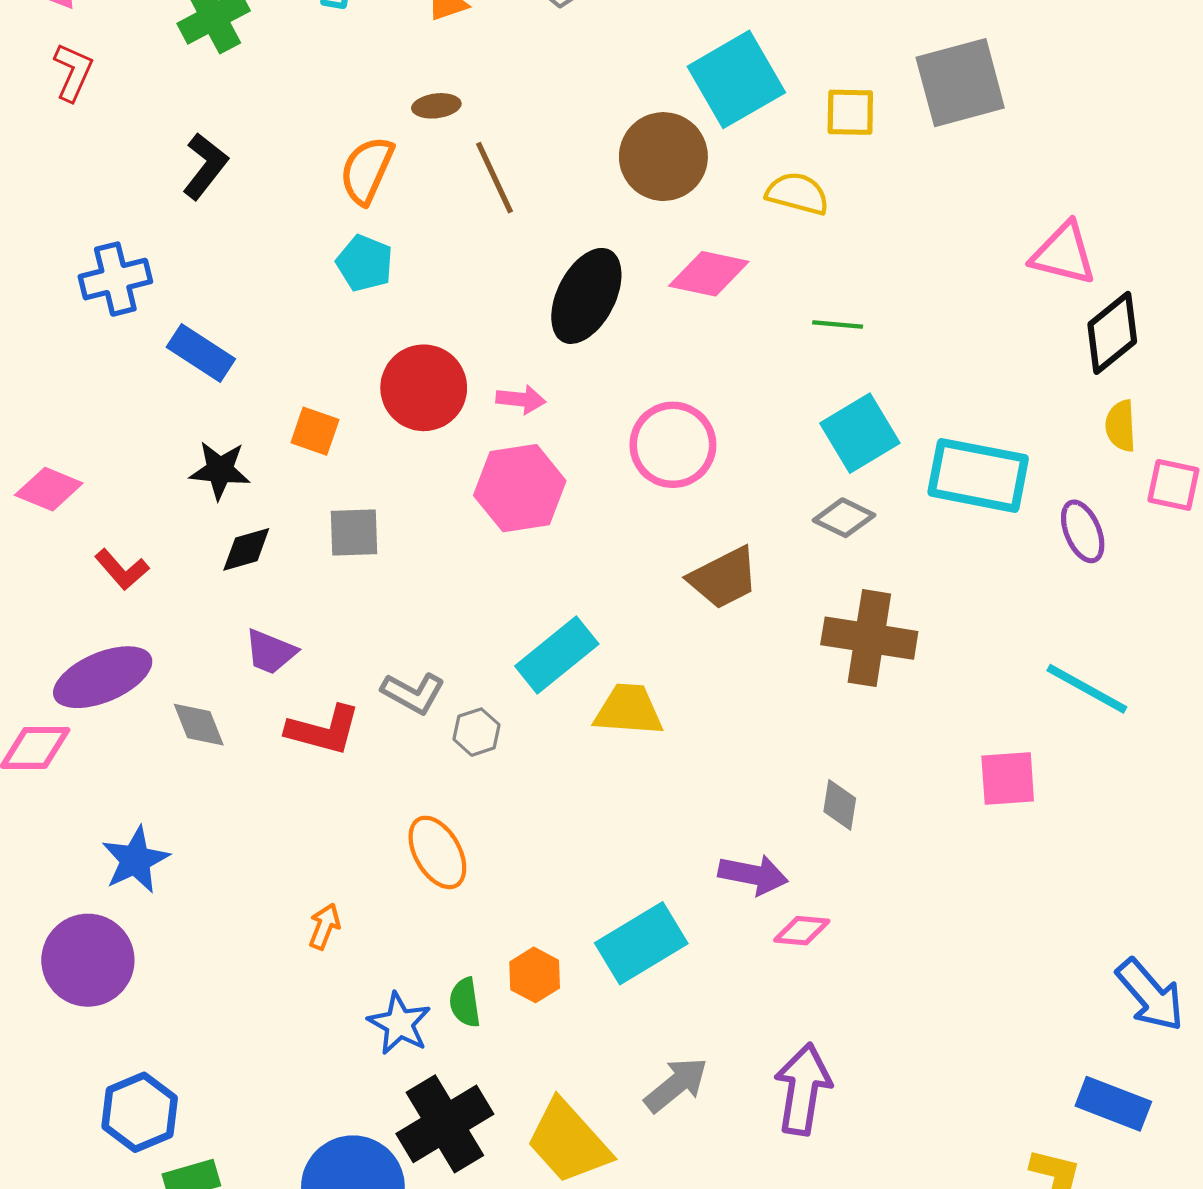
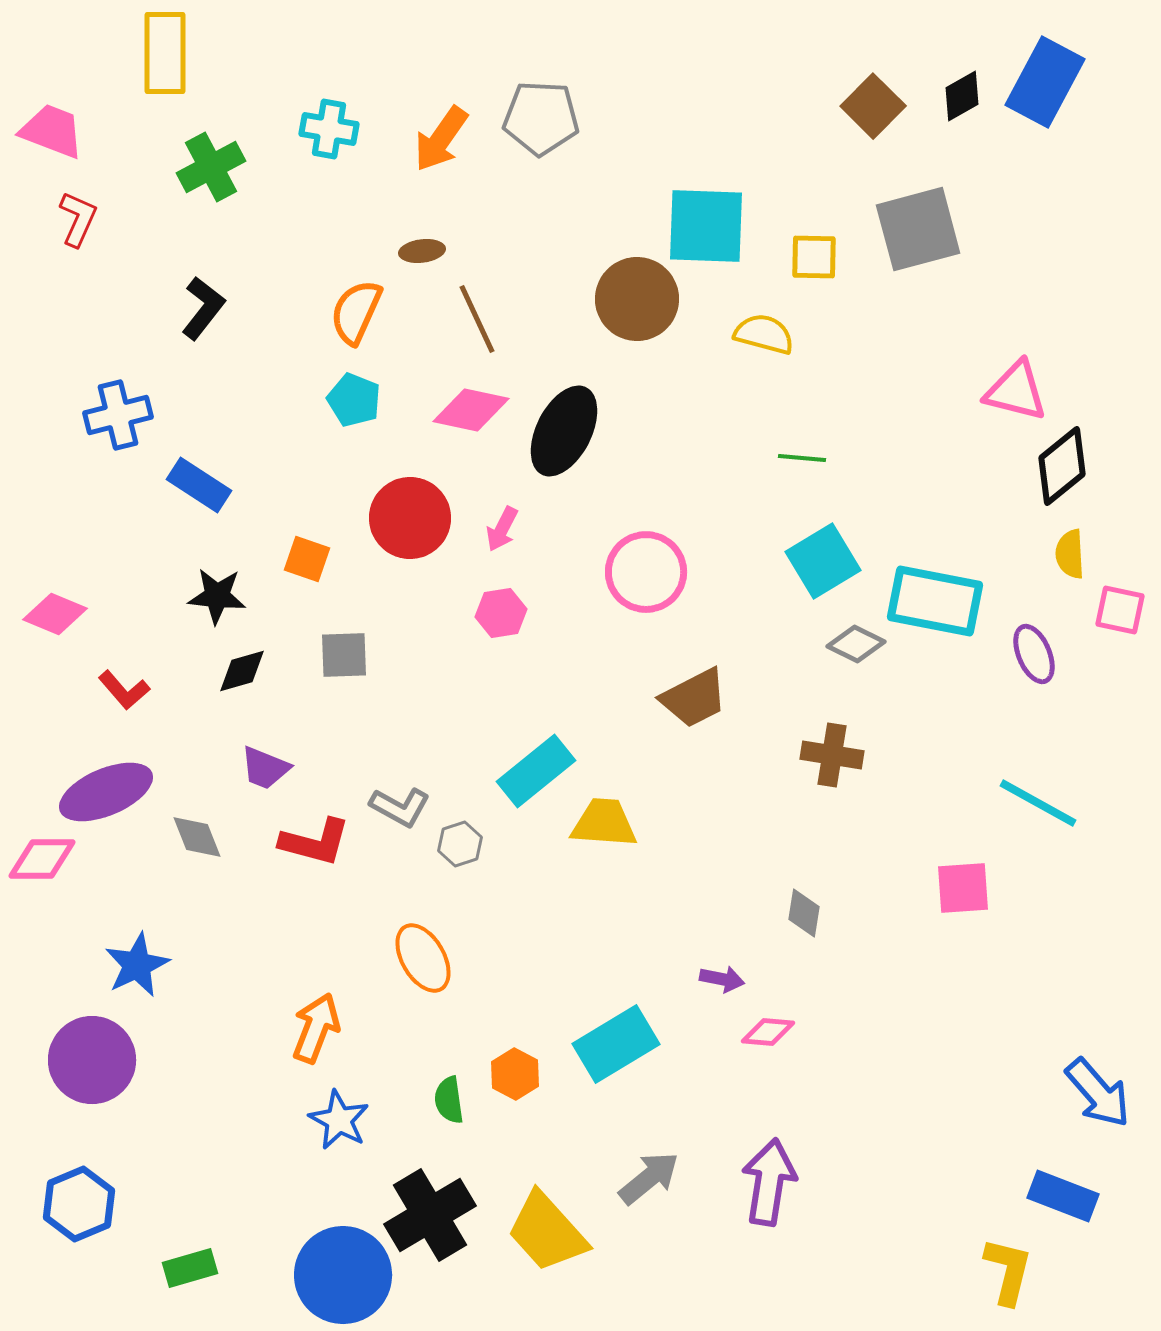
cyan square: (736, 79) -> (706, 226), turned 32
pink diamond: (709, 274) -> (471, 410), moved
pink arrow: (521, 399) -> (502, 529), turned 111
pink hexagon: (520, 488) -> (501, 613), size x0.6
gray diamond: (844, 518) -> (856, 644), moved
brown cross: (869, 638) -> (832, 755), size x0.7
purple arrow: (753, 875) -> (722, 979), size x0.7
orange arrow: (324, 926) -> (316, 1028), size x1.6
blue star: (399, 1024) -> (339, 1120), moved
blue hexagon: (140, 1112) -> (79, 1204), moved

